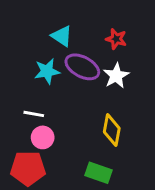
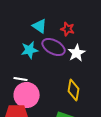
red star: (116, 39) -> (68, 29), moved
pink circle: (43, 137) -> (27, 95), size x1.6

